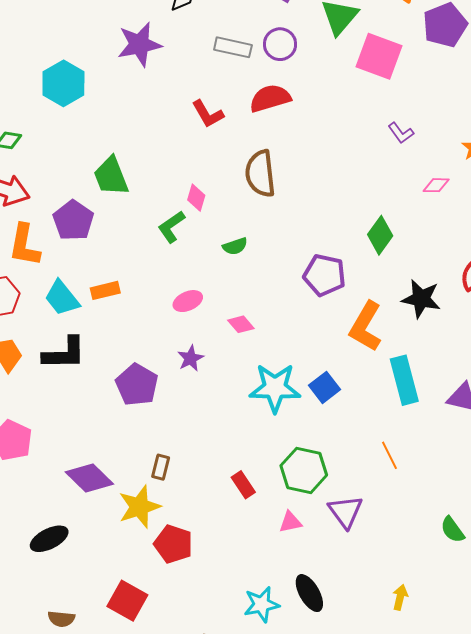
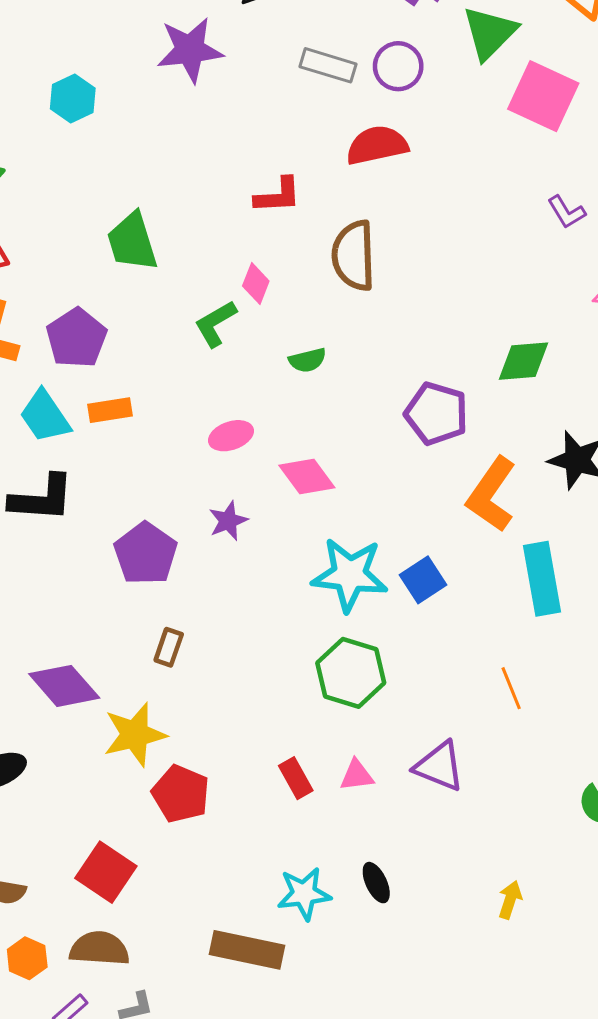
cyan hexagon: (63, 83) -> (73, 98), size x0.7
red L-shape: (208, 114) -> (278, 196), moved, turned -68
purple pentagon: (73, 220) -> (77, 338), moved
green diamond: (380, 235) -> (524, 361), turned 45
pink diamond: (241, 324) -> (307, 476), size x1.4
brown rectangle: (161, 467) -> (169, 647), moved
green hexagon: (304, 470) -> (351, 673), moved
red rectangle: (243, 485) -> (296, 778), moved
purple triangle: (345, 512) -> (439, 766), turned -36
black ellipse: (309, 593) -> (376, 883), size x0.7

